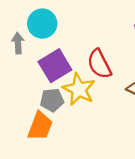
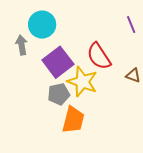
orange trapezoid: (40, 126) -> (73, 120), moved

